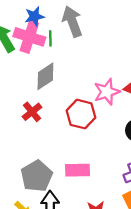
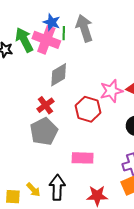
blue star: (34, 16) -> (52, 22), turned 30
green line: (50, 38) -> (64, 33), moved
gray pentagon: (37, 176) -> (44, 131), moved

